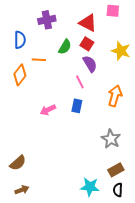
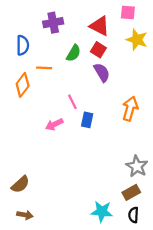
yellow star: (121, 51) -> (137, 40), moved
pink line: (80, 82) -> (72, 102), moved
gray star: (111, 139) -> (137, 166), moved
brown arrow: (22, 190) -> (25, 215), turned 32

